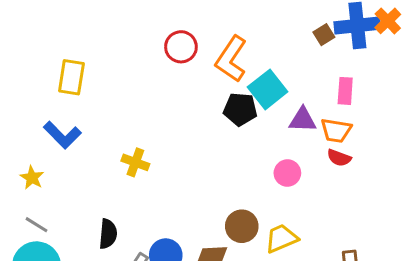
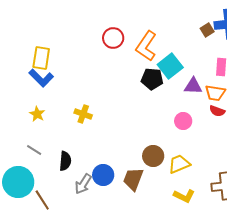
blue L-shape: (62, 135) -> (41, 78), moved
yellow star: (32, 178) -> (37, 114), moved
gray line: (36, 225) -> (34, 150), moved

